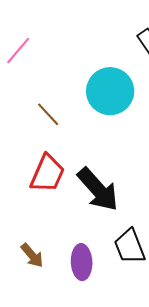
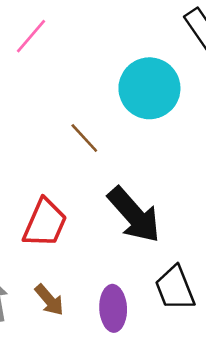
brown line: (48, 114) -> (84, 138), moved
red trapezoid: (47, 174) -> (45, 223), moved

